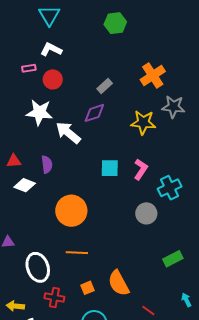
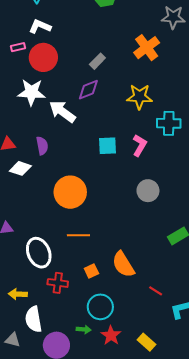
red circle: (53, 79) -> (43, 57), size x1.4
gray star: (173, 107) -> (173, 17), moved
cyan cross: (170, 188) -> (169, 123), moved, turned 30

